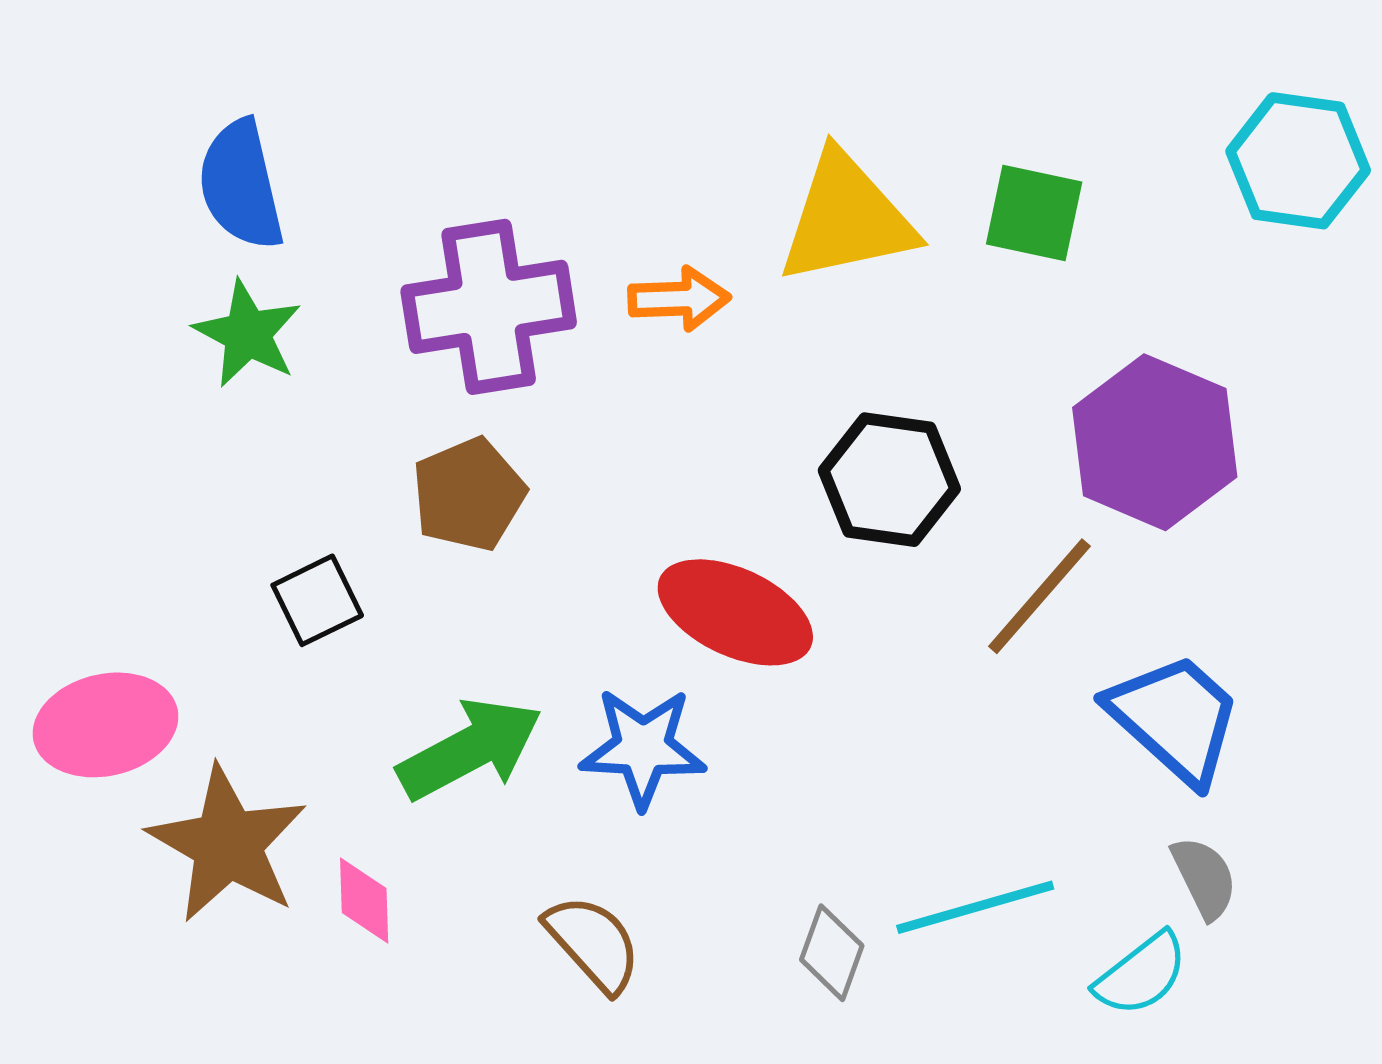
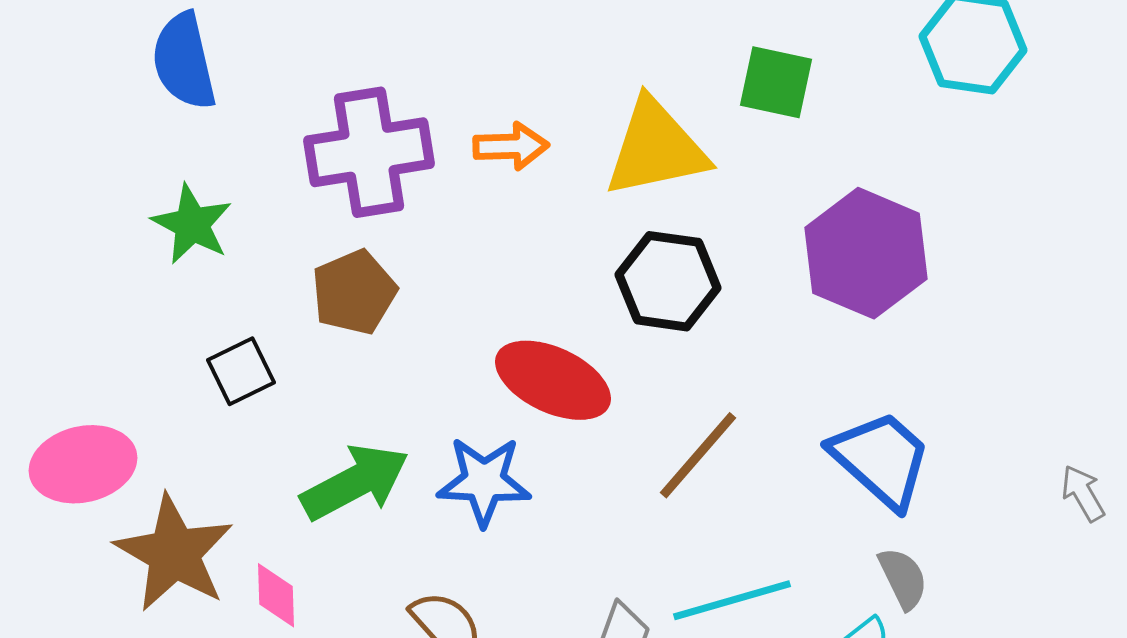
yellow triangle: (847, 218) -> (656, 148), moved
green star: (248, 334) -> (192, 224), moved
brown line: (1039, 596) -> (698, 455), moved

